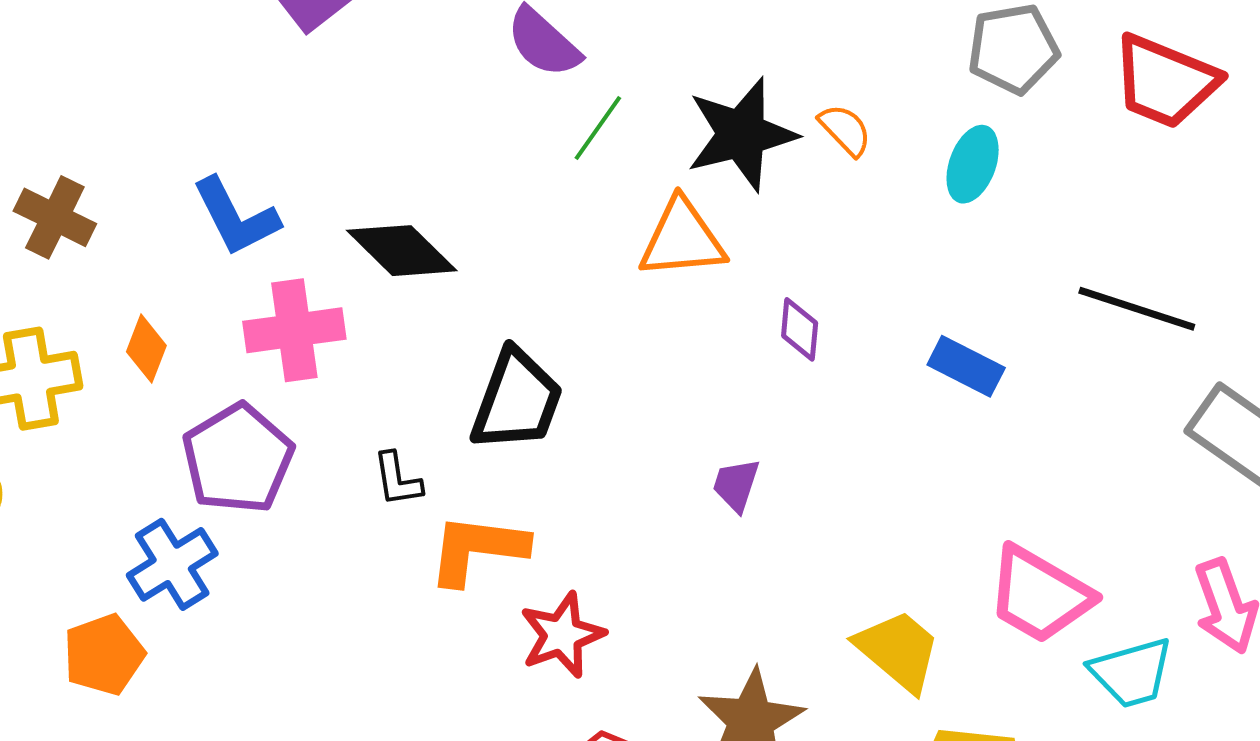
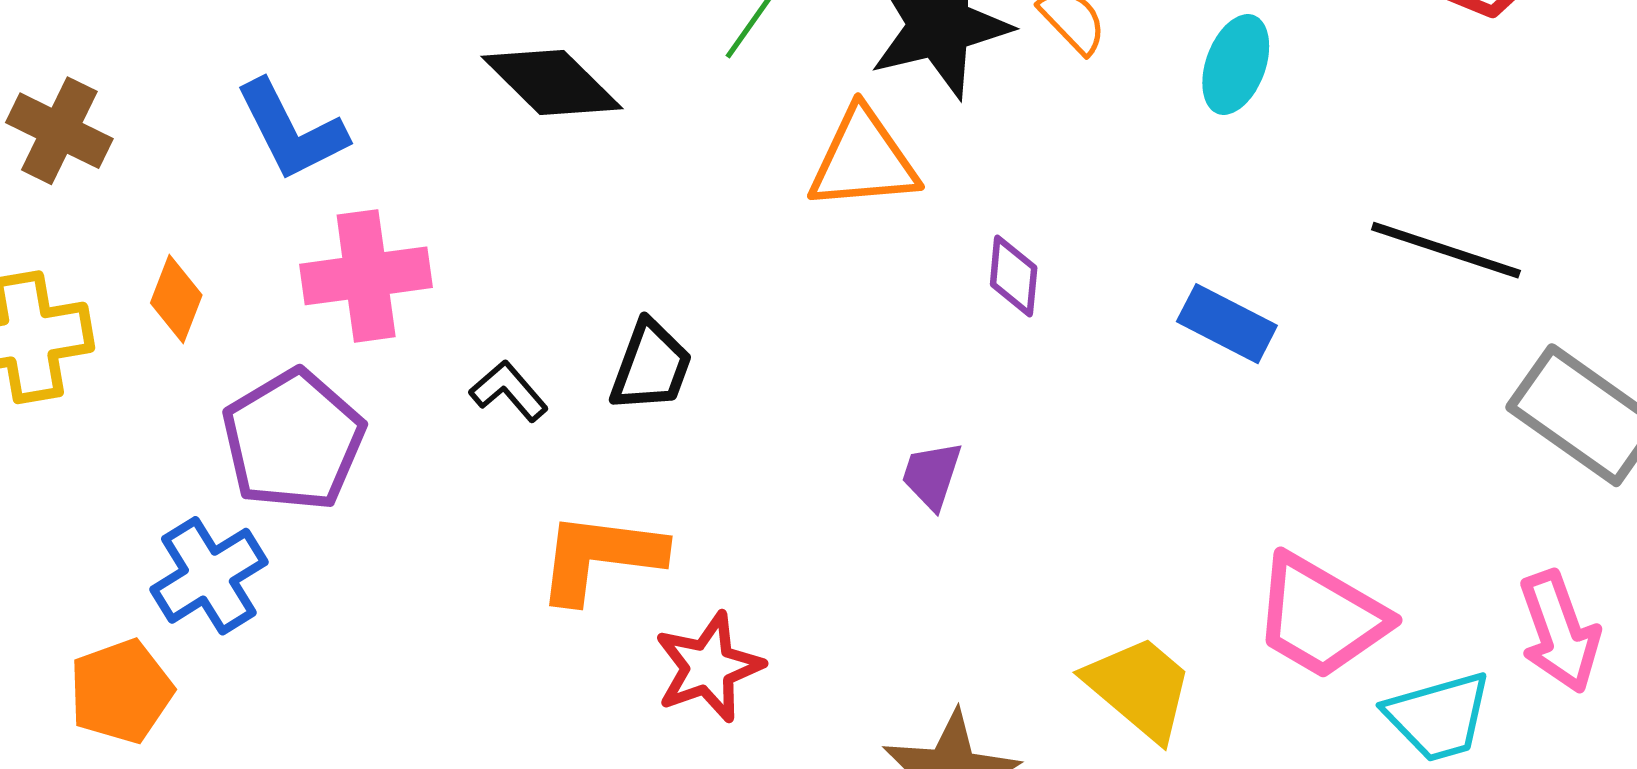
black diamond: (402, 251) -> (552, 83), moved
black trapezoid: (517, 400) -> (651, 366), size x0.7
black L-shape: (397, 479) -> (509, 391), moved, turned 148

